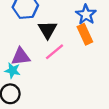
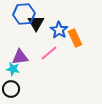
blue star: (86, 15) -> (59, 30), moved
black triangle: (48, 30) -> (36, 23), moved

